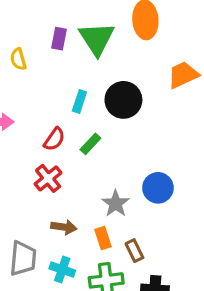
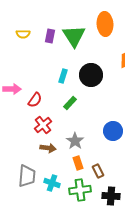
yellow semicircle: (18, 59) -> (23, 34), moved, turned -72
red semicircle: (54, 139) -> (35, 100), moved
gray star: (116, 204) -> (75, 141), moved
brown arrow: (64, 227) -> (48, 148), moved

